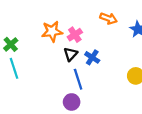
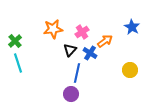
orange arrow: (109, 18) -> (105, 41), moved, turned -56
pink cross: (75, 35) -> (82, 32), moved
blue line: (78, 79) -> (77, 73), turned 30

